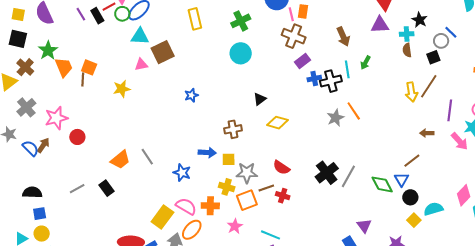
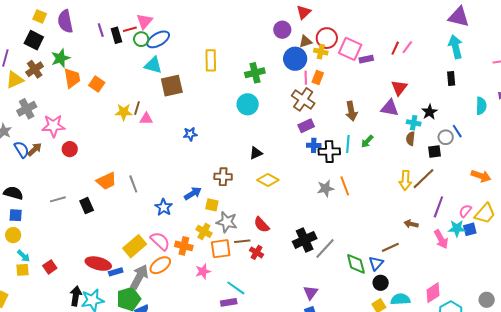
pink triangle: (141, 65) -> (146, 119), moved
brown line: (83, 80) -> (137, 108), moved
blue arrow: (207, 153) -> (193, 193), turned -48
purple triangle: (364, 226) -> (311, 293), moved

